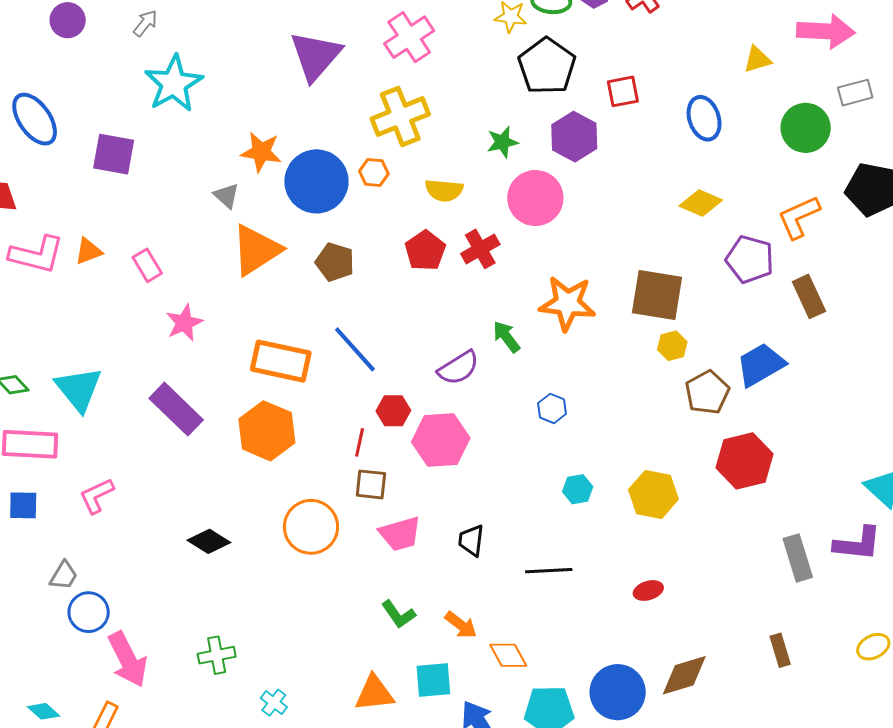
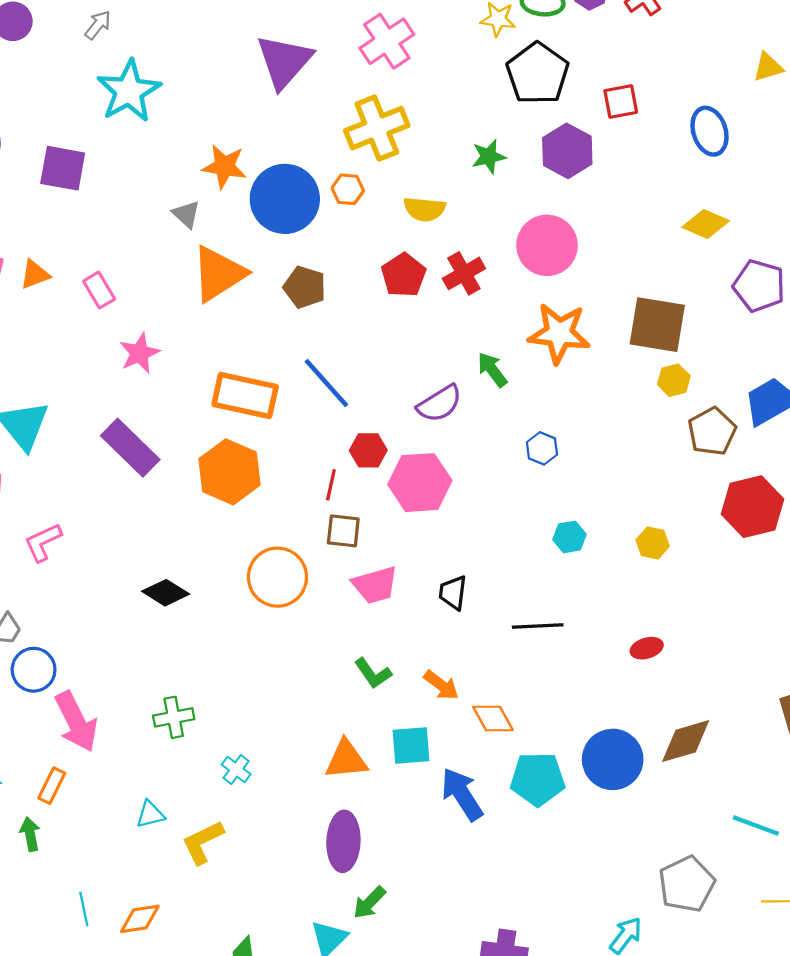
pink circle: (535, 198) -> (547, 245), moved
yellow hexagon: (653, 494) -> (653, 543), size x0.6

